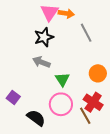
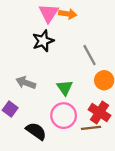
gray line: (86, 33) -> (90, 55), moved
gray arrow: (41, 62) -> (26, 83), moved
brown line: (85, 116) -> (91, 128), turned -66

